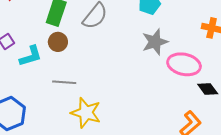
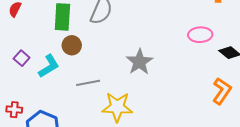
gray star: (155, 42) -> (139, 62), moved
pink ellipse: (184, 64) -> (200, 35), size x0.7

